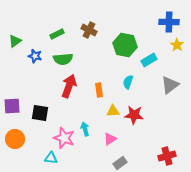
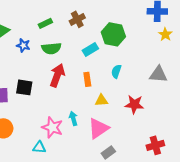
brown cross: (89, 30) -> (77, 19), turned 35
cyan rectangle: (149, 60) -> (90, 49), moved
gray triangle: (170, 85) -> (158, 74), turned 42
black square: (40, 113) -> (24, 87), moved
red star: (134, 115) -> (134, 104), moved
pink triangle: (110, 139) -> (98, 128), size x1.6

